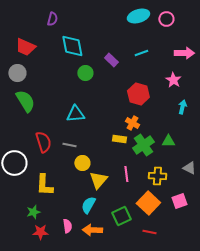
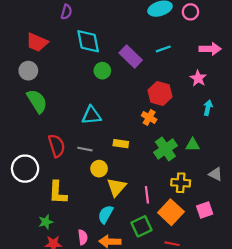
purple rectangle: (111, 60) -> (131, 57), size x1.5
orange cross: (132, 123) -> (149, 117), moved
yellow rectangle: (119, 139) -> (121, 144), moved
pink line: (126, 174) -> (147, 195), moved

